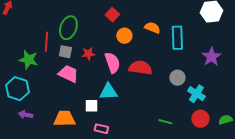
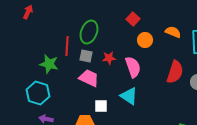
red semicircle: (140, 68) -> (175, 72), moved, turned 100
cyan triangle: (108, 92) -> (129, 96), turned 36
white square: (91, 106) -> (101, 106), moved

